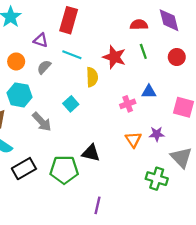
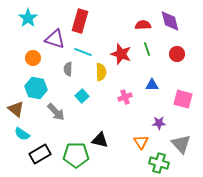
purple triangle: (41, 40) -> (55, 39), size x1.5
gray semicircle: (44, 67) -> (68, 69), moved, turned -40
pink cross: (128, 104) -> (125, 97), moved
orange triangle: (133, 140) -> (141, 142), moved

